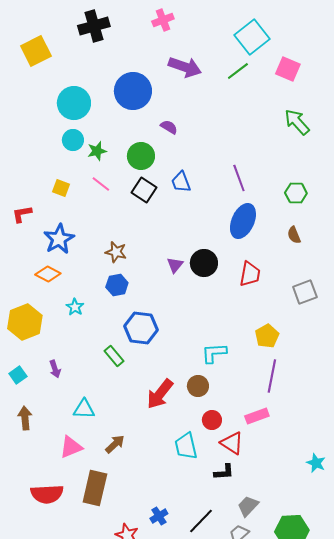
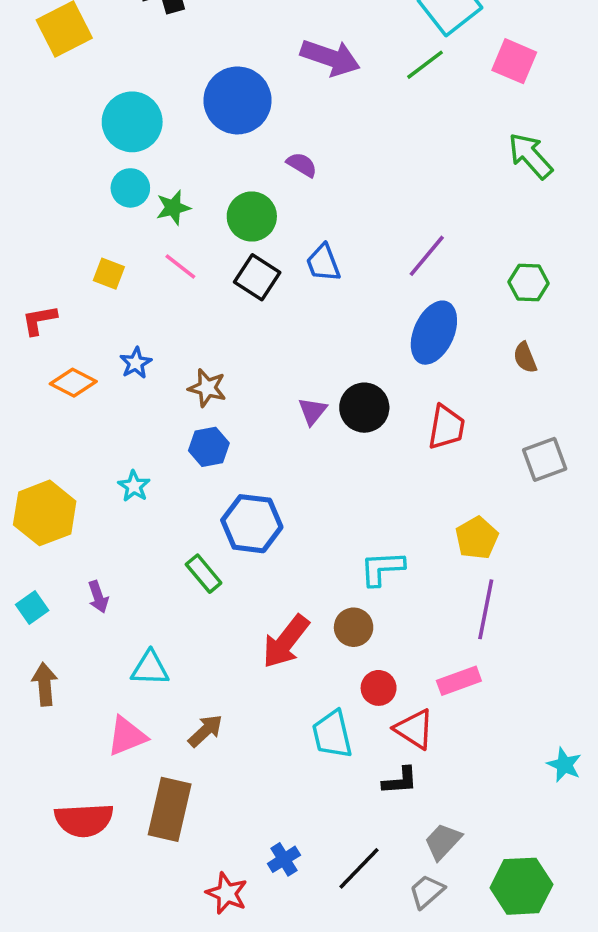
purple line: (239, 178) -> (427, 256), turned 60
blue star: (59, 239) -> (136, 363), moved, size x0.6
orange diamond: (48, 274) -> (73, 383), moved

